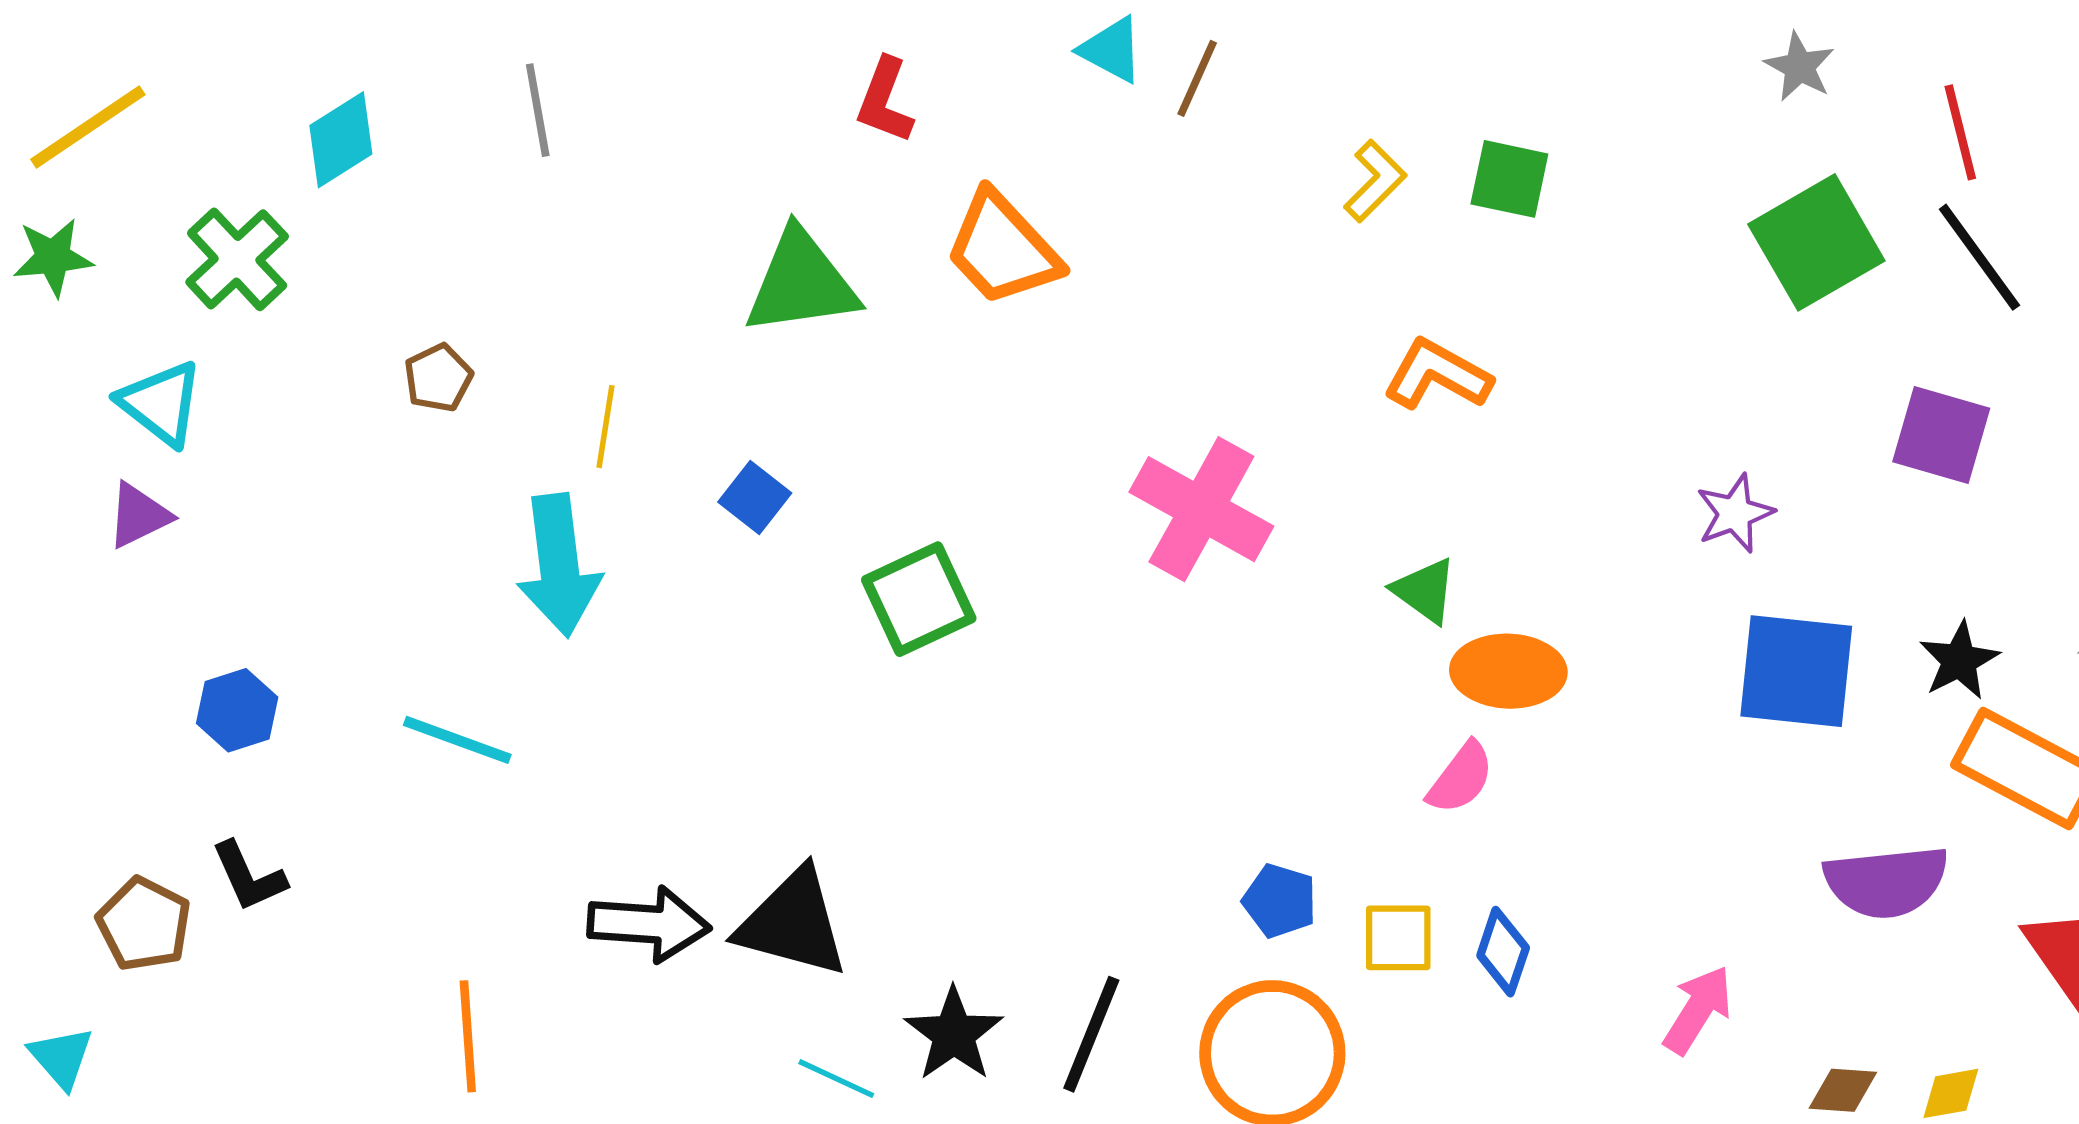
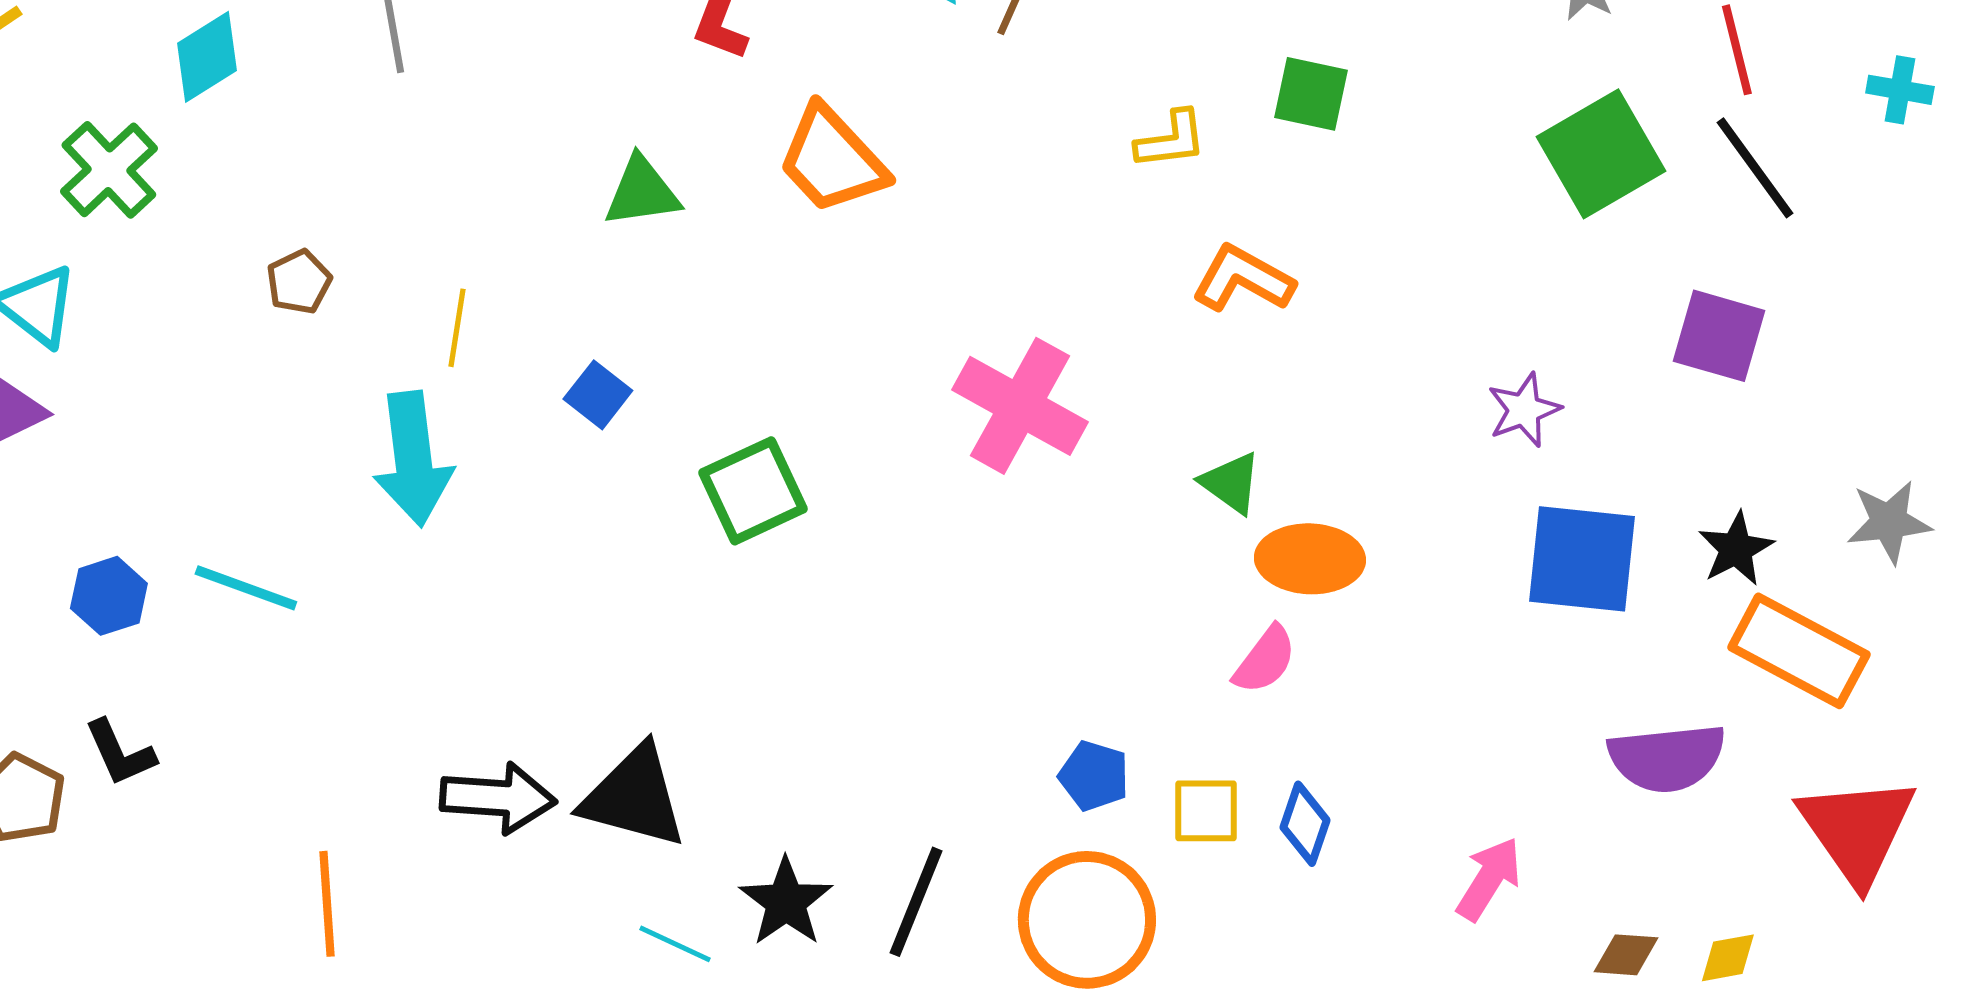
yellow L-shape: (1375, 181) -> (1171, 140), moved, turned 38
green triangle: (801, 283) -> (642, 192), size x0.7
cyan line: (457, 740) -> (246, 588), moved

